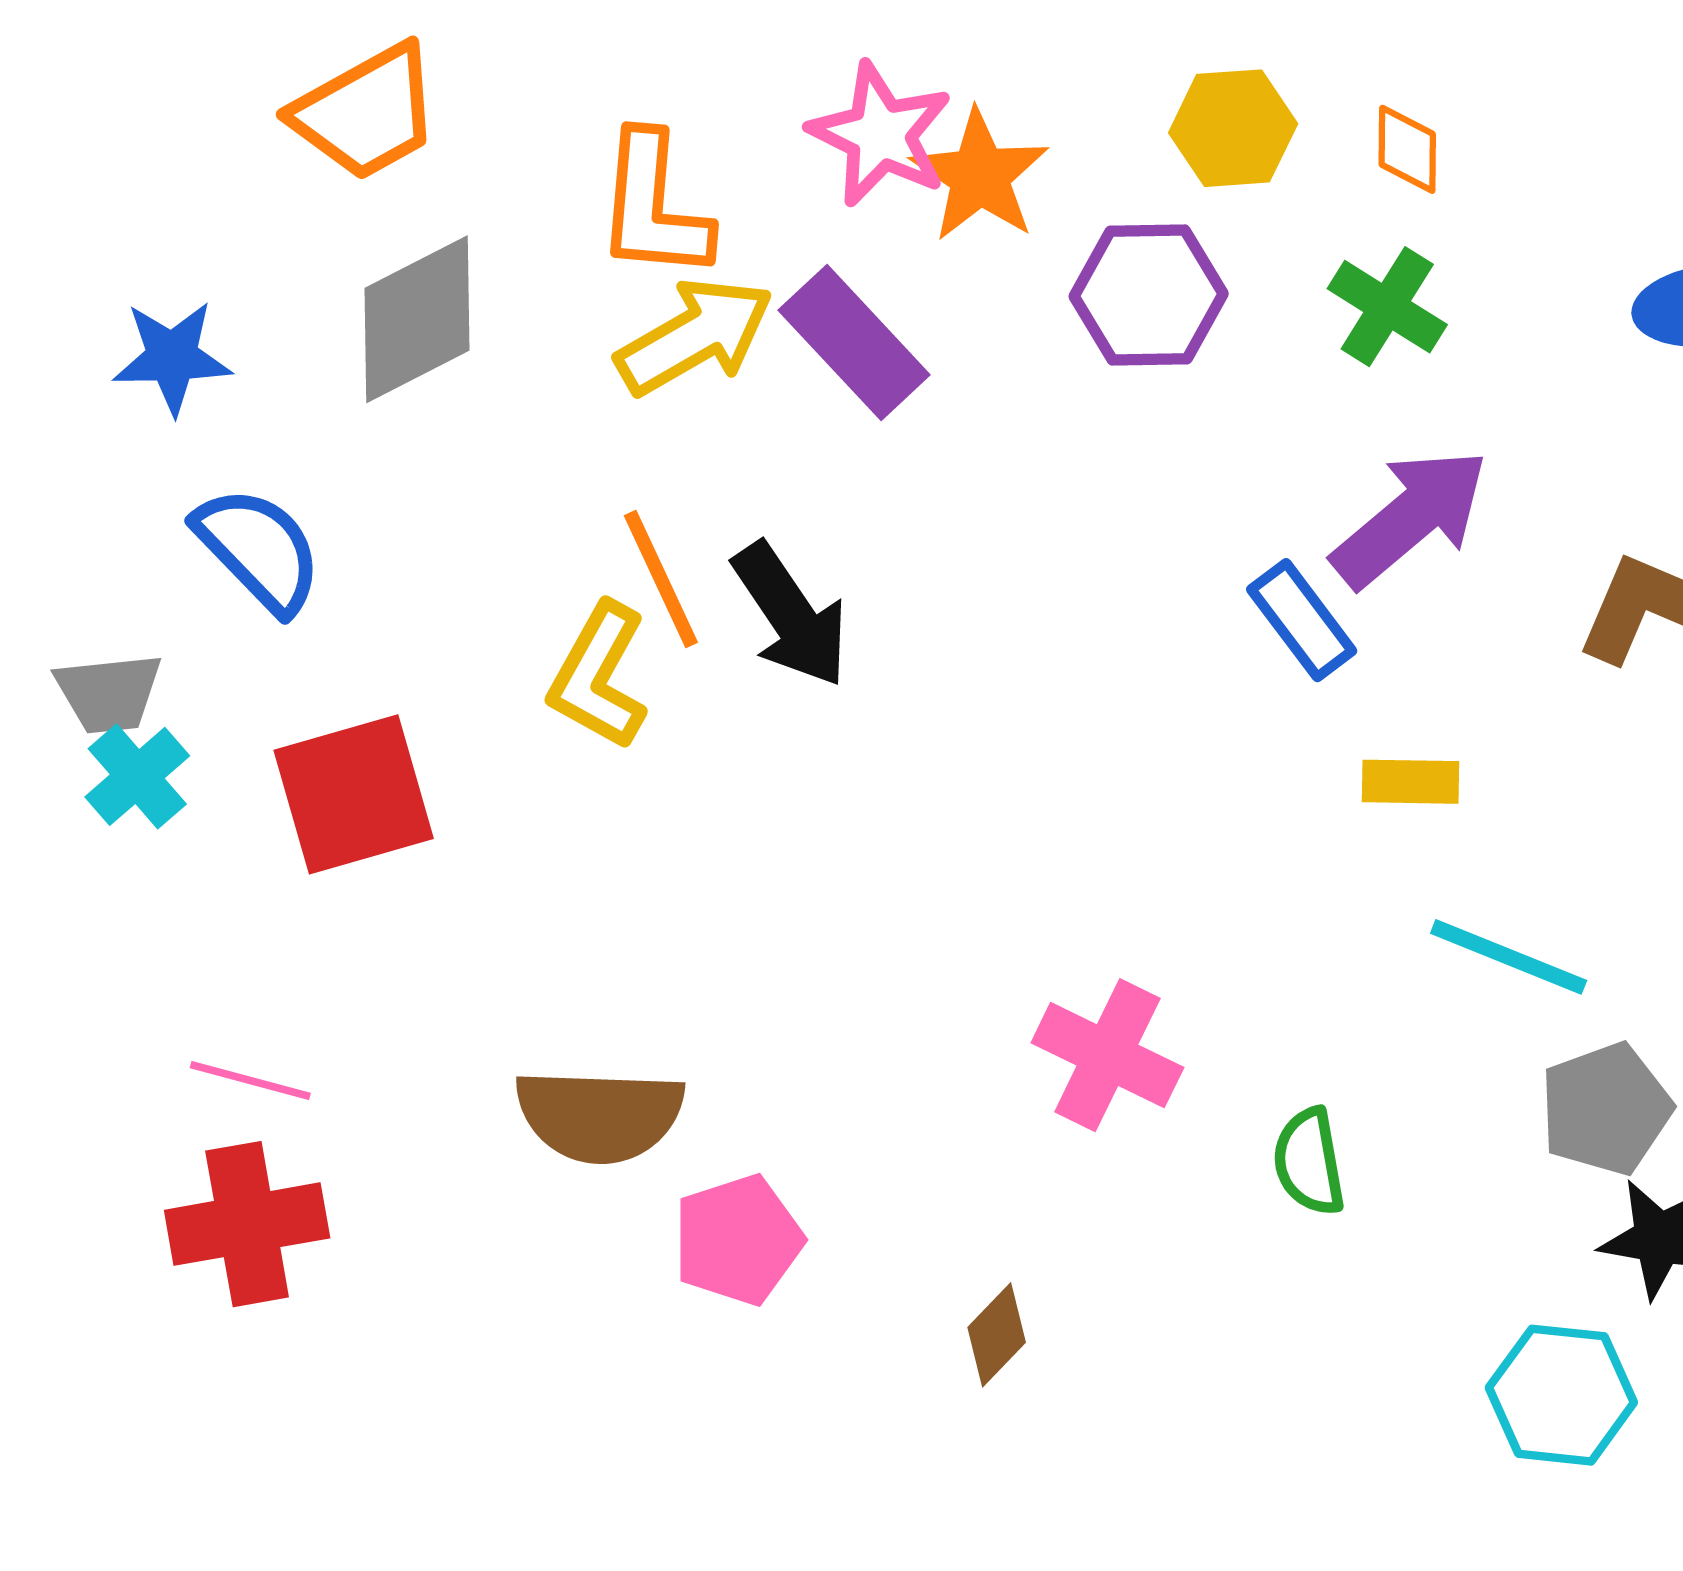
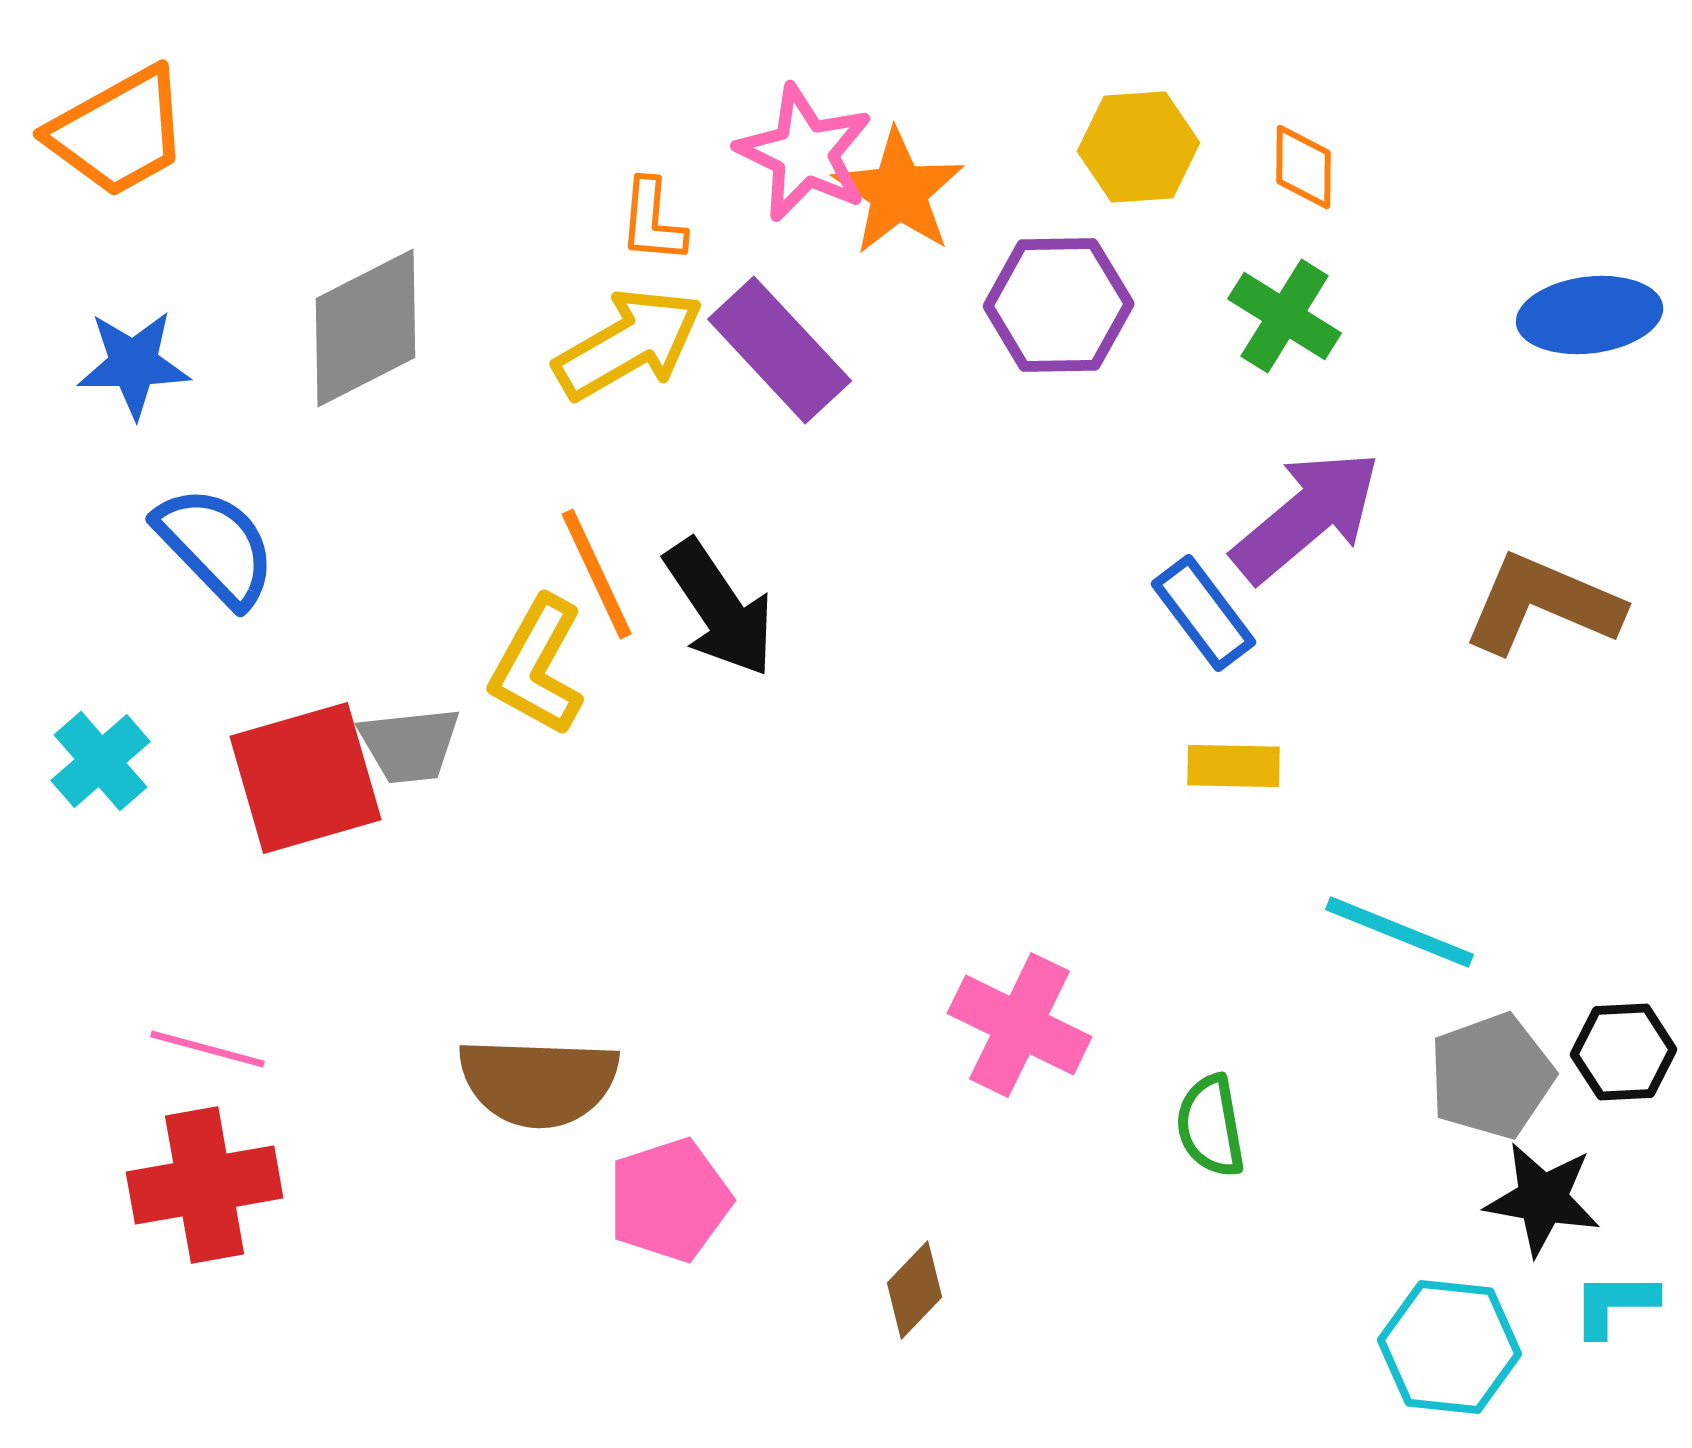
orange trapezoid: (366, 112) -> (119, 132), moved
orange L-shape: (653, 206) -> (653, 221), moved, size x0.6
gray trapezoid: (109, 693) -> (410, 745), moved
yellow rectangle: (1410, 782) -> (1234, 766), moved

